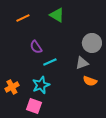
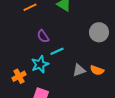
gray triangle: (82, 63) -> (79, 70), moved
cyan star: (41, 85) -> (40, 64), moved

